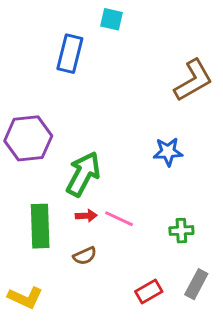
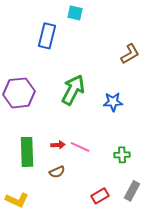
brown L-shape: (193, 80) -> (130, 54), size x0.7
green arrow: (83, 174) -> (73, 90), moved

